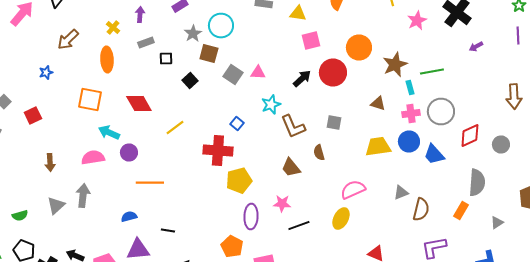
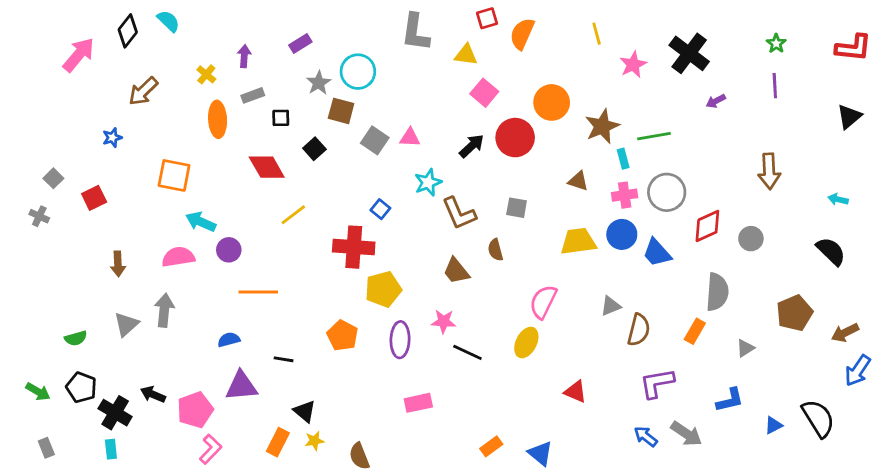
pink square: (311, 40) -> (484, 93), turned -36
orange ellipse: (107, 60) -> (218, 119), moved
red diamond: (139, 104) -> (267, 167), moved
pink semicircle: (353, 190) -> (543, 302), turned -40
black line: (299, 226) -> (467, 352), turned 45
orange pentagon: (232, 246) -> (342, 335), moved

